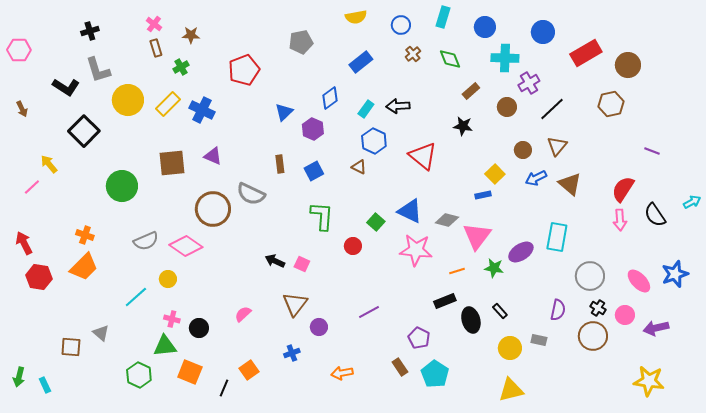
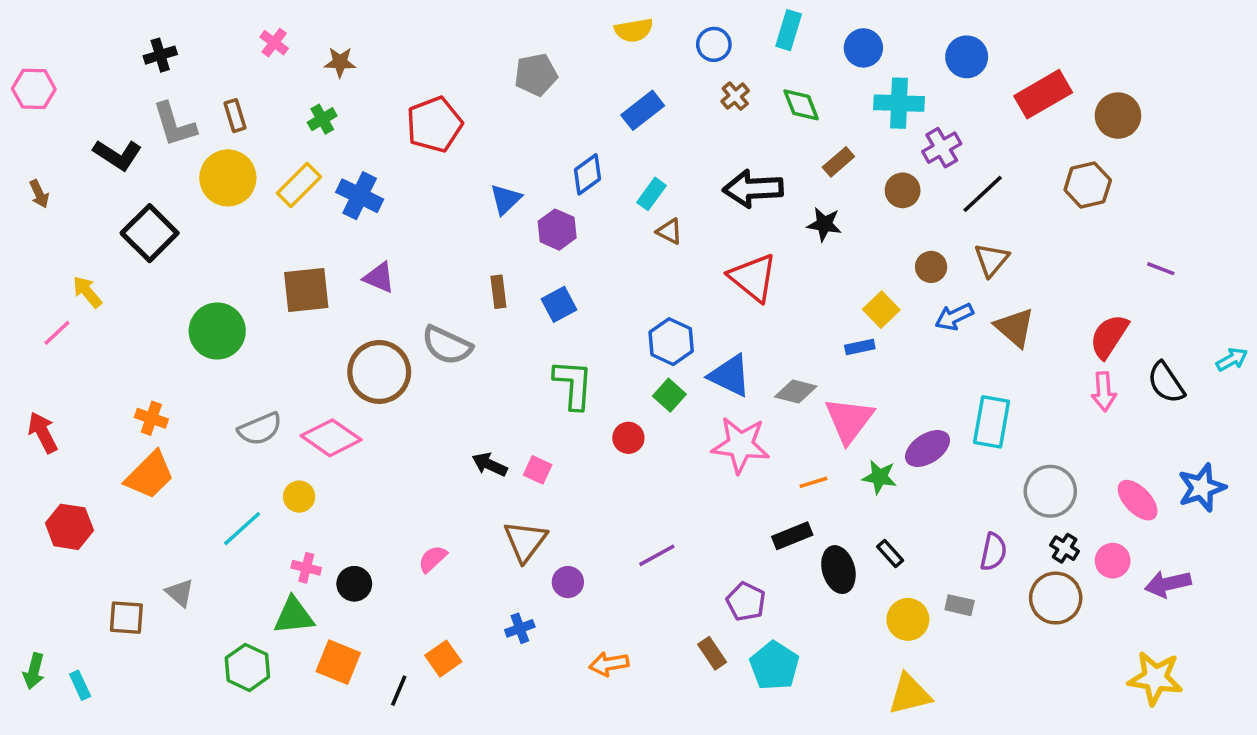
brown rectangle: (156, 48) -> (235, 116), moved
black arrow: (398, 106) -> (753, 189), moved, size x1.4
blue hexagon: (374, 141) -> (671, 342), moved
brown triangle: (359, 167) -> (669, 231), moved
red hexagon: (39, 277) -> (69, 527), moved

